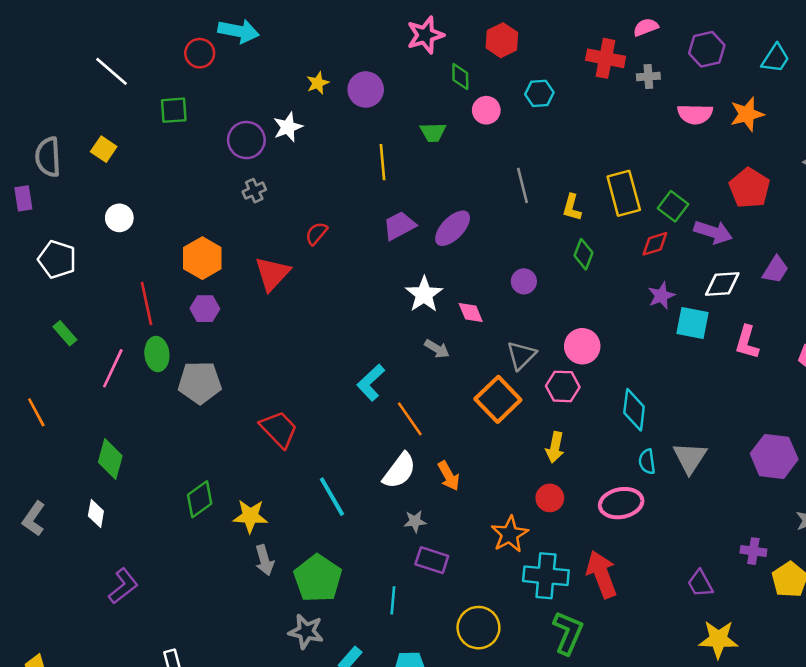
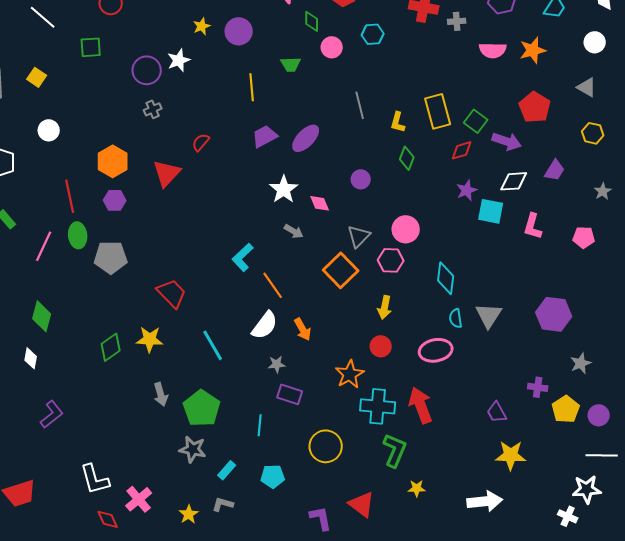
yellow star: (250, 516) -> (150, 339), moved

